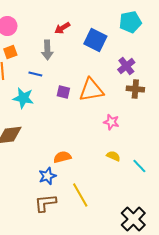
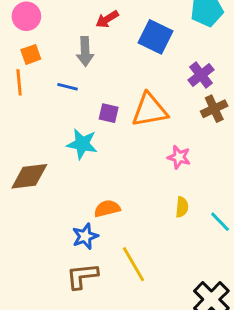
brown cross: (135, 89) -> (214, 109), turned -30
cyan star: (23, 98) -> (82, 144), moved
yellow semicircle: (113, 156) -> (182, 207), turned 72

